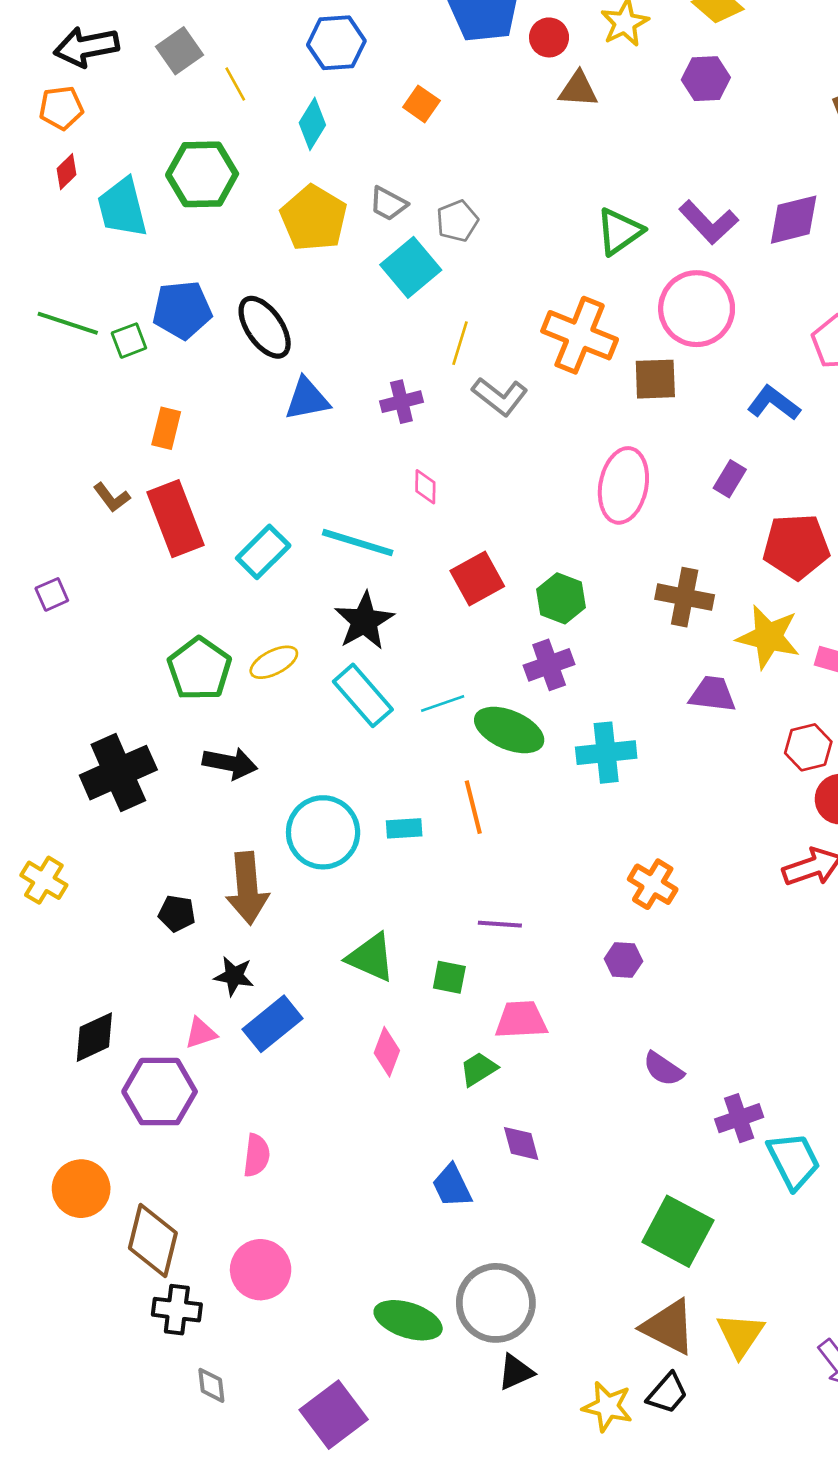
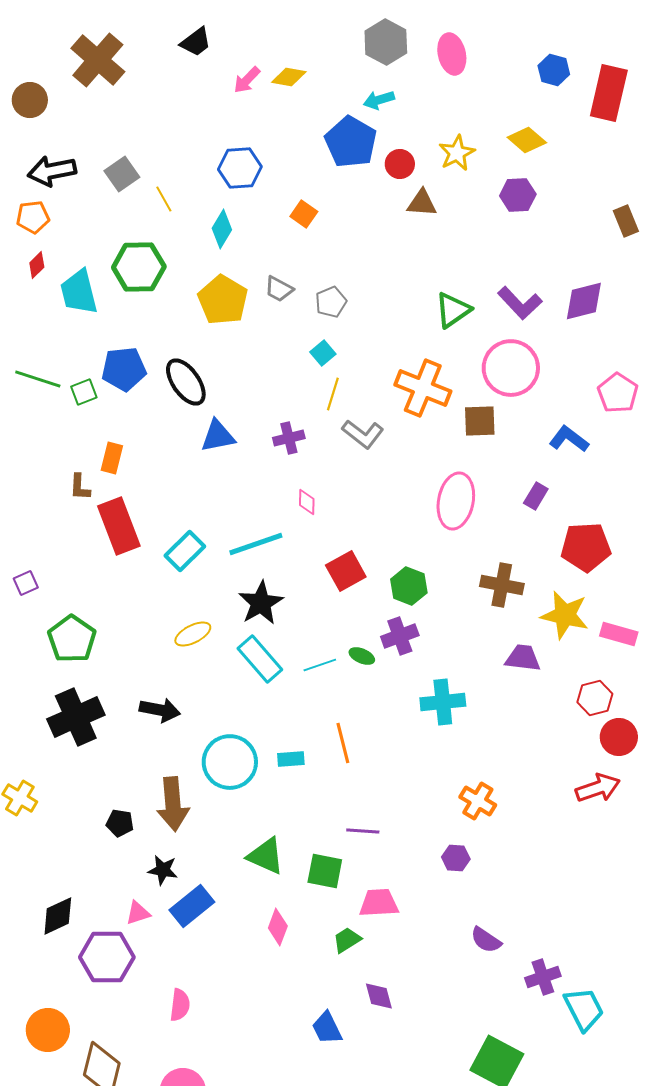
cyan square: (411, 267) -> (323, 353), moved, size x0.6
brown L-shape: (112, 497) -> (80, 487), moved, turned 40
cyan line: (358, 543) -> (256, 544), turned -36
green pentagon: (199, 669) -> (72, 639), moved
green ellipse: (509, 730) -> (362, 656), moved, size x0.5
green square: (449, 977) -> (325, 871), size x1.4

